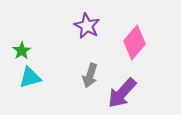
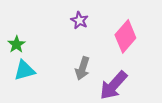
purple star: (87, 26) -> (79, 20), size x0.7

